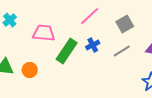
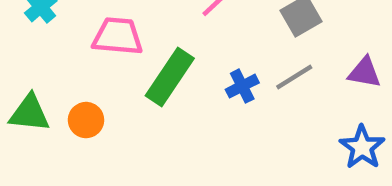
blue cross: (93, 45) -> (242, 86), moved

